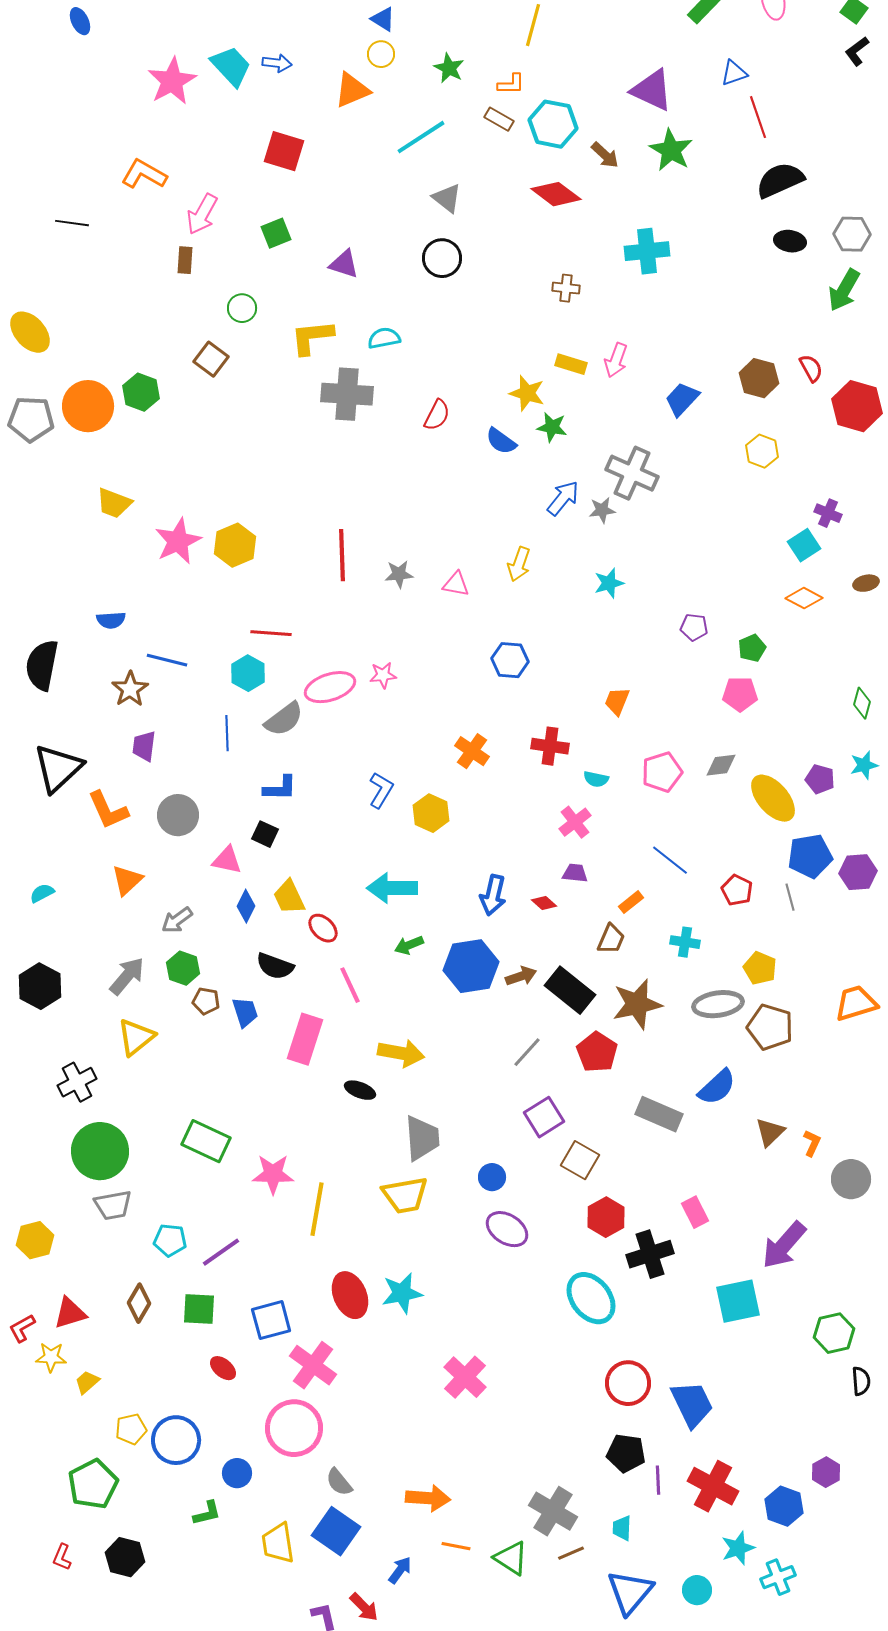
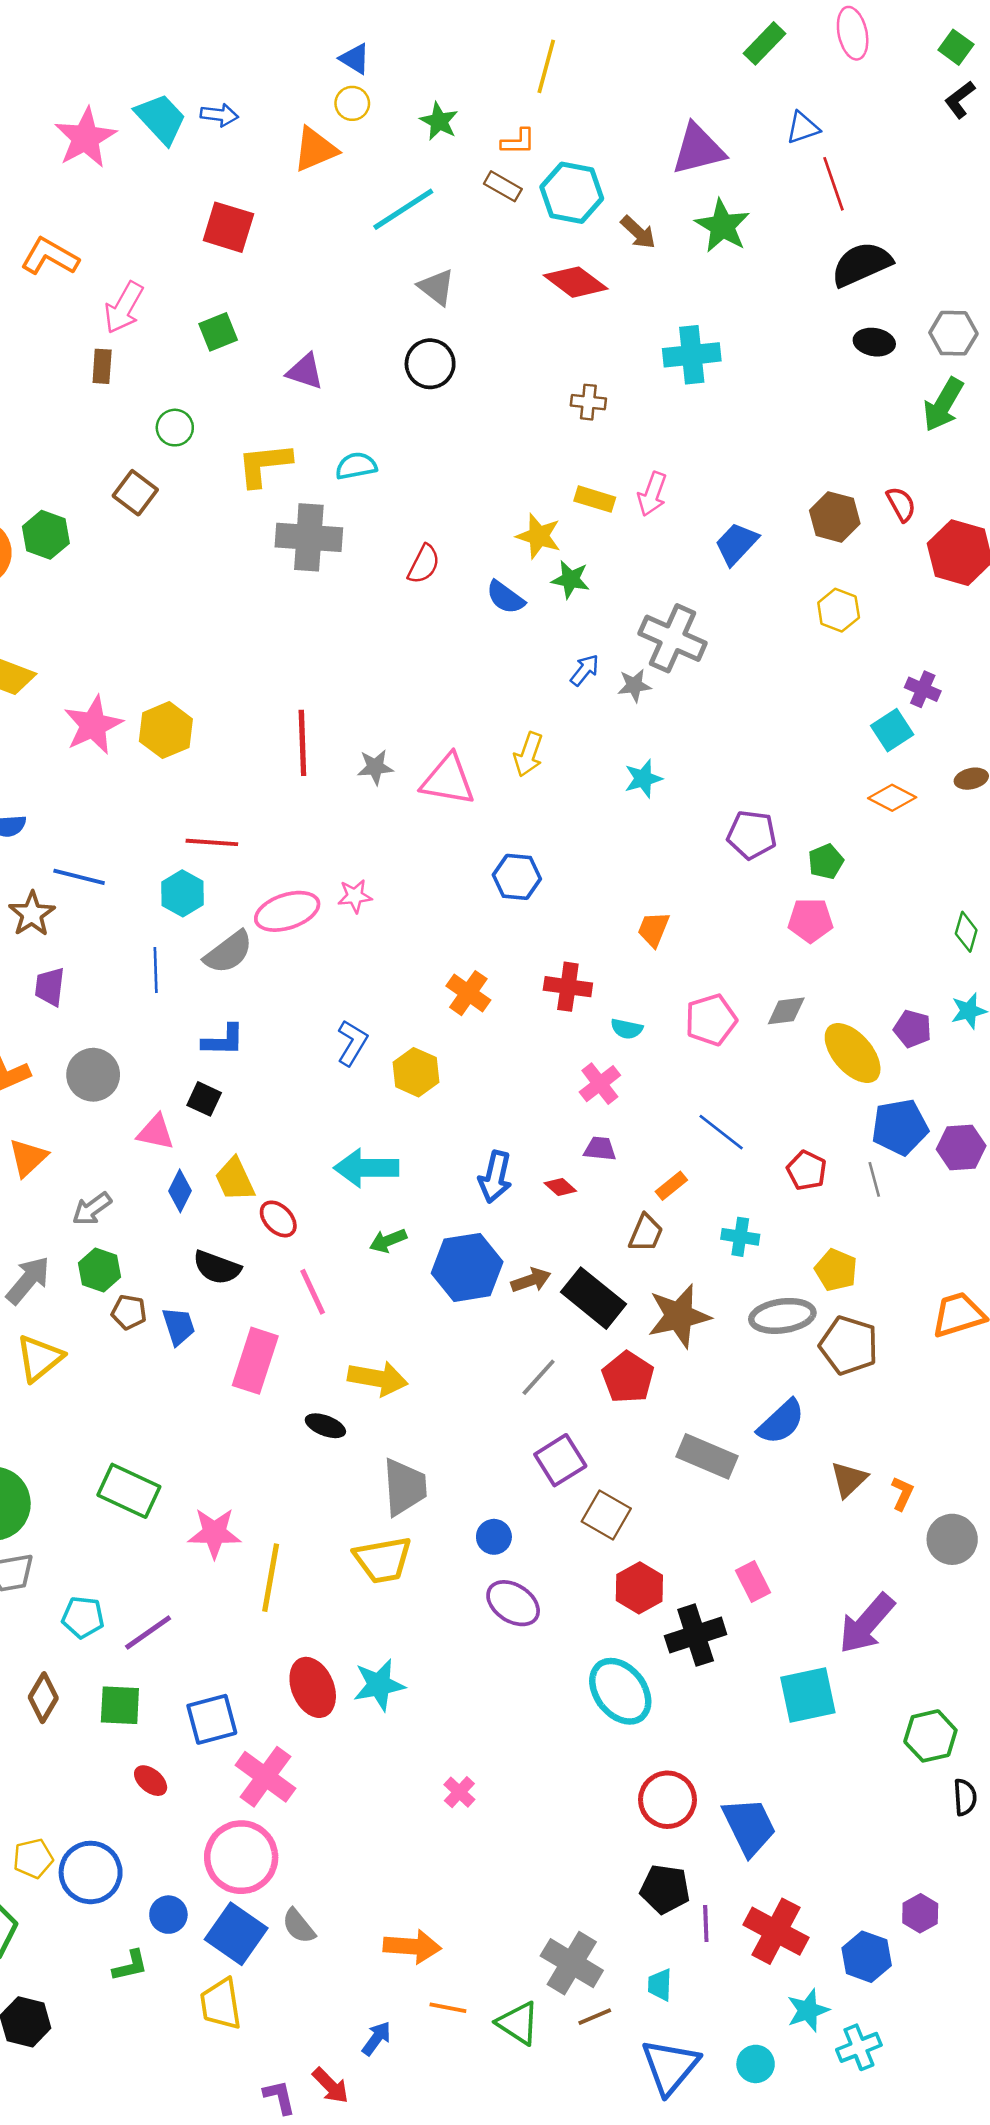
purple triangle: (652, 90) -> (698, 149), turned -39
blue arrow: (563, 498) -> (585, 670), size x0.7
pink triangle: (456, 584) -> (448, 780), size x1.6
purple pentagon: (694, 627) -> (752, 835), size x1.4
pink cross: (465, 1377) -> (459, 1792), size x0.6
blue square: (336, 1531) -> (236, 1934), moved

